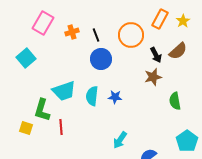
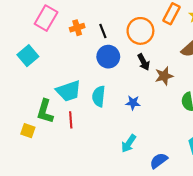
black arrow: (156, 55) -> (144, 62), moved
blue star: (115, 97) -> (133, 103), moved
red line: (61, 127) -> (71, 120), moved

